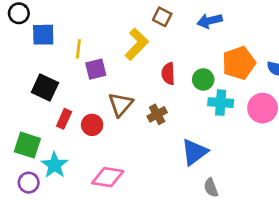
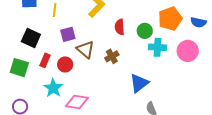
purple square: (96, 69) -> (68, 34), moved
brown triangle: (121, 104) -> (86, 50), turned -30
green square: (27, 145) -> (19, 68), moved
cyan star: (54, 165) -> (53, 88), moved

